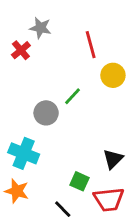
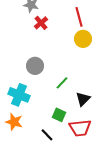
red line: (91, 45) -> (79, 17), moved
red cross: (21, 50) -> (41, 23), moved
green line: (73, 96) -> (62, 83), moved

